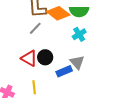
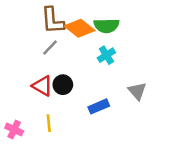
gray triangle: (77, 62) -> (137, 91), moved
blue rectangle: (64, 71) -> (99, 106), moved

